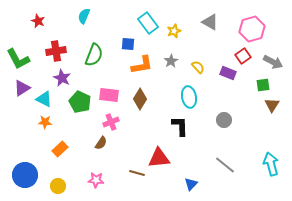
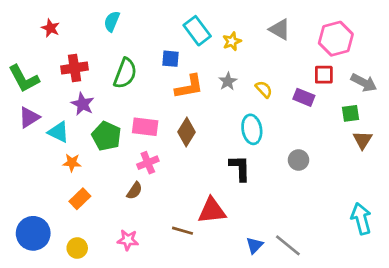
red square: (243, 56) -> (324, 75), turned 35
orange star: (45, 122) -> (72, 163), moved
gray line: (225, 165) -> (288, 245), moved

